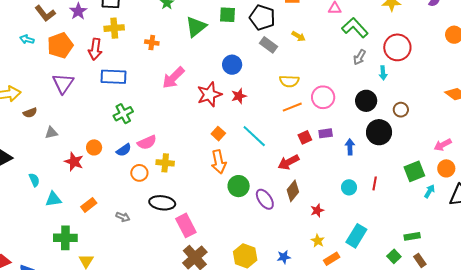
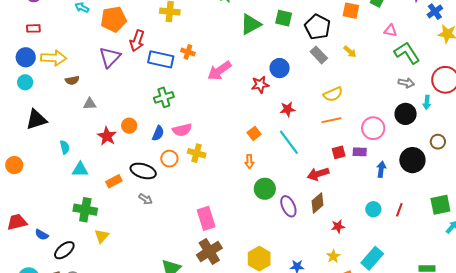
orange cross: (152, 43) -> (188, 52), moved
red arrow: (95, 49) -> (137, 41), moved
gray arrow: (359, 57) -> (406, 83), turned -119
yellow semicircle: (289, 81) -> (333, 94), turned -36
red star: (209, 94) -> (260, 85), moved, size x0.7
red star: (239, 96) -> (288, 109), moved
pink circle: (323, 97) -> (373, 128), moved
black circle: (366, 101) -> (406, 114), moved
blue semicircle: (124, 150) -> (158, 133), turned -42
orange arrow: (219, 162) -> (249, 161), size x0.6
black ellipse: (162, 203) -> (143, 171), moved

